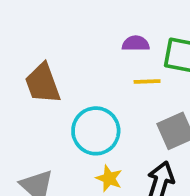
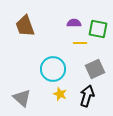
brown trapezoid: (43, 83) -> (25, 26), moved

